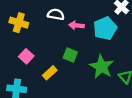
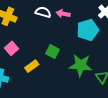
pink arrow: (76, 25) -> (63, 14), moved
green star: (101, 67) -> (81, 65), turned -30

